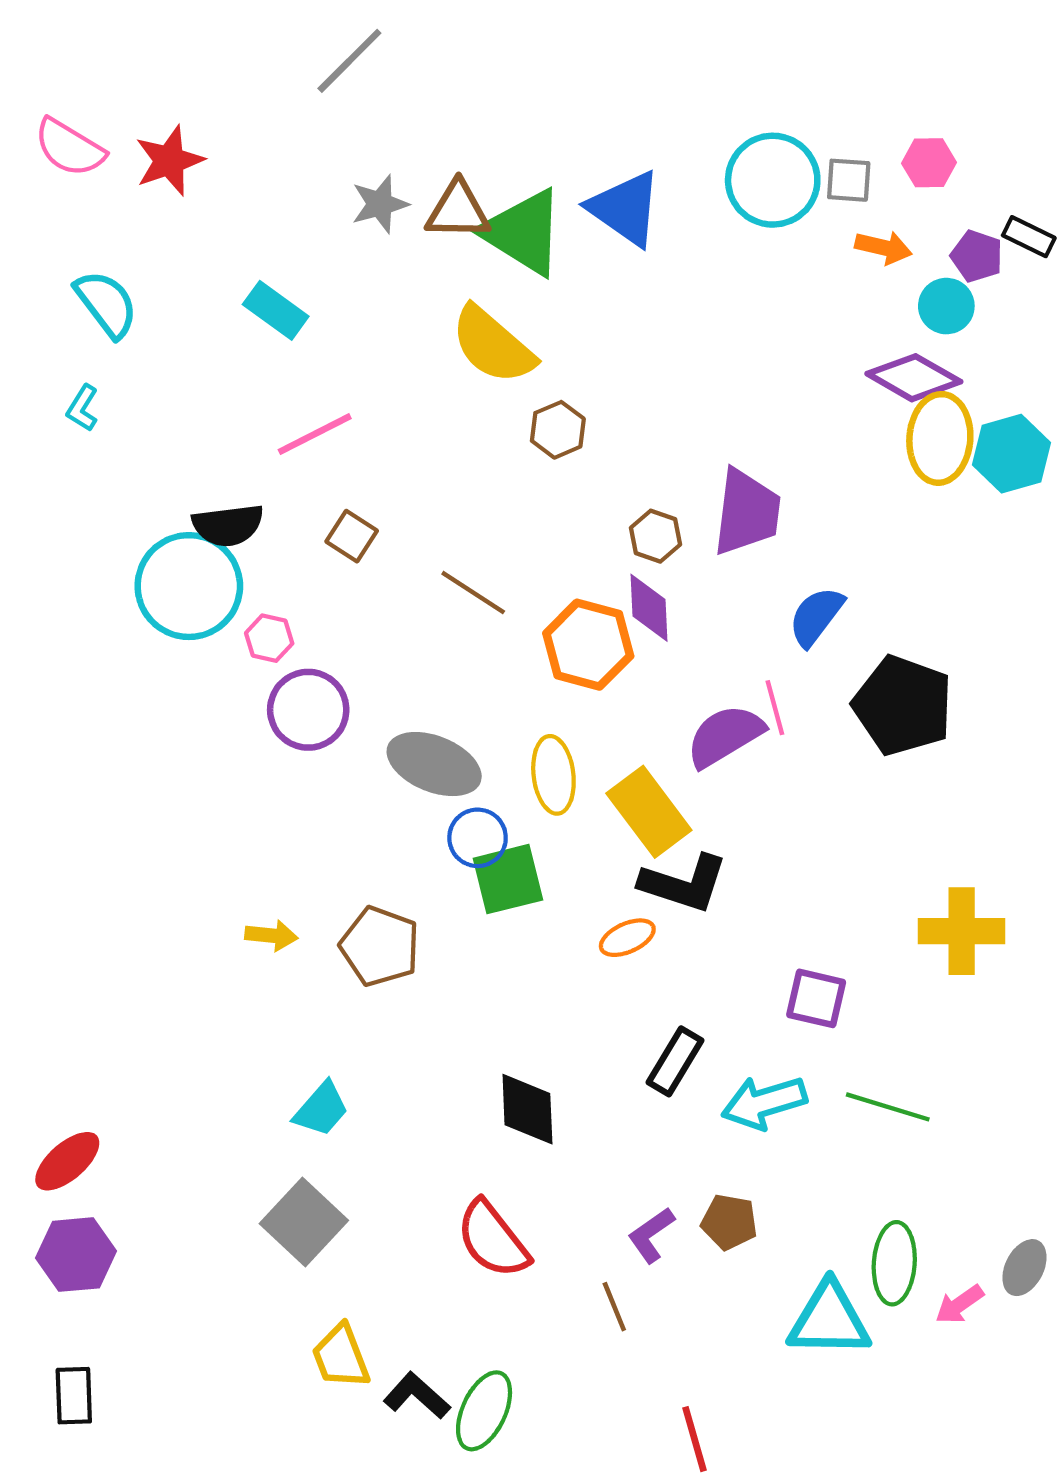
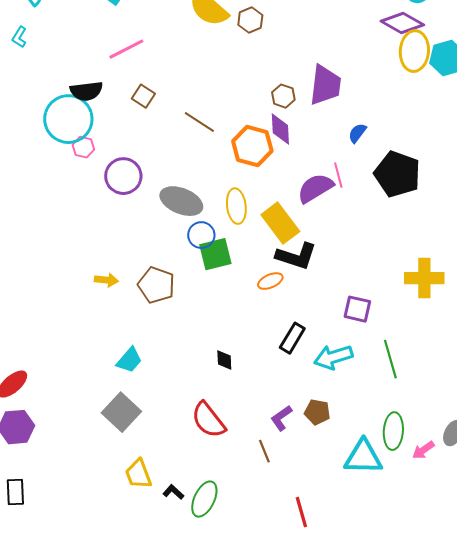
brown hexagon: (558, 430) -> (250, 20), moved
blue semicircle: (816, 616) -> (357, 133), size x0.7
pink hexagon: (269, 638) -> (83, 147), moved
green line: (888, 1107) -> (390, 359), turned 57
black diamond: (527, 1109) -> (224, 360), size x0.6
black L-shape: (417, 1396) -> (173, 492), size x0.7

